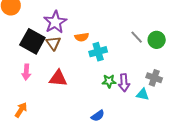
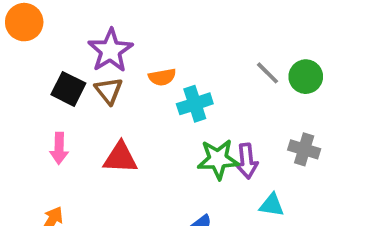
black square: (32, 41) -> (68, 89), size x0.7
green star: (109, 81) -> (218, 159), size x1.5
cyan triangle: (143, 94) -> (272, 205), moved

